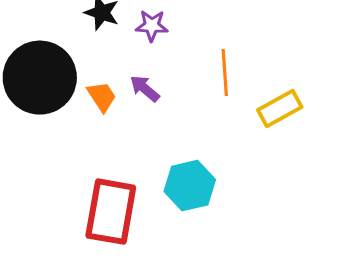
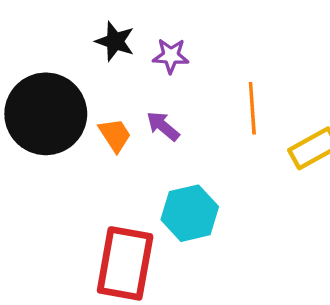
cyan hexagon: (190, 186) -> (190, 213), moved

